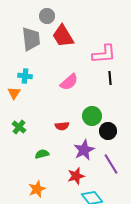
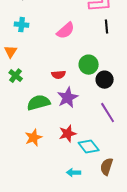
orange triangle: (14, 93) -> (11, 52), moved
purple star: (84, 150) -> (68, 98), moved
green semicircle: (42, 154) -> (39, 103), size x1.6
red star: (76, 176) -> (68, 134), moved

